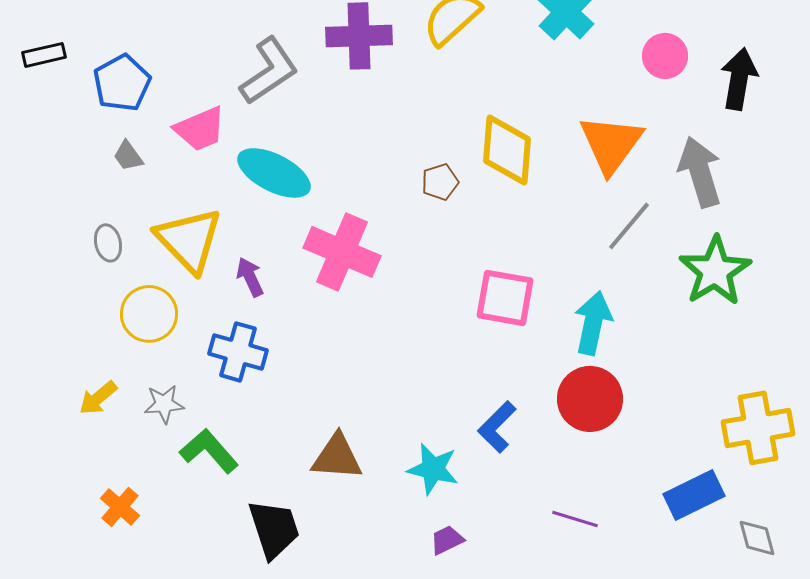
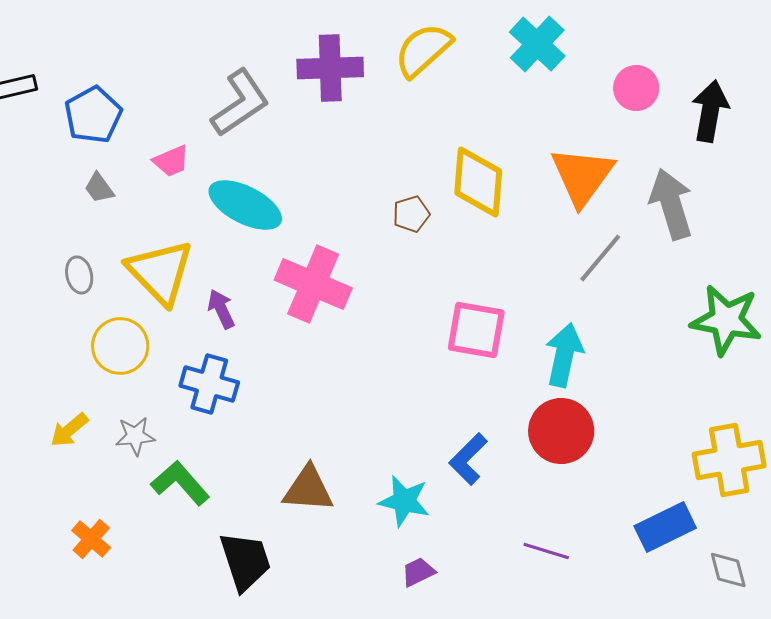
pink trapezoid: (200, 129) -> (171, 161), size x0.7
green star: (715, 271) -> (726, 320), moved, turned -30

